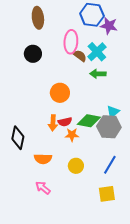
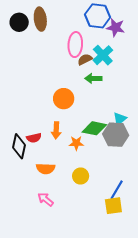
black circle: (33, 54) -> (19, 22), moved
brown semicircle: (80, 56) -> (85, 59), turned -64
green arrow: (98, 74) -> (93, 78), moved
red semicircle: (65, 122) -> (34, 138), moved
blue line: (110, 165) -> (117, 190), moved

